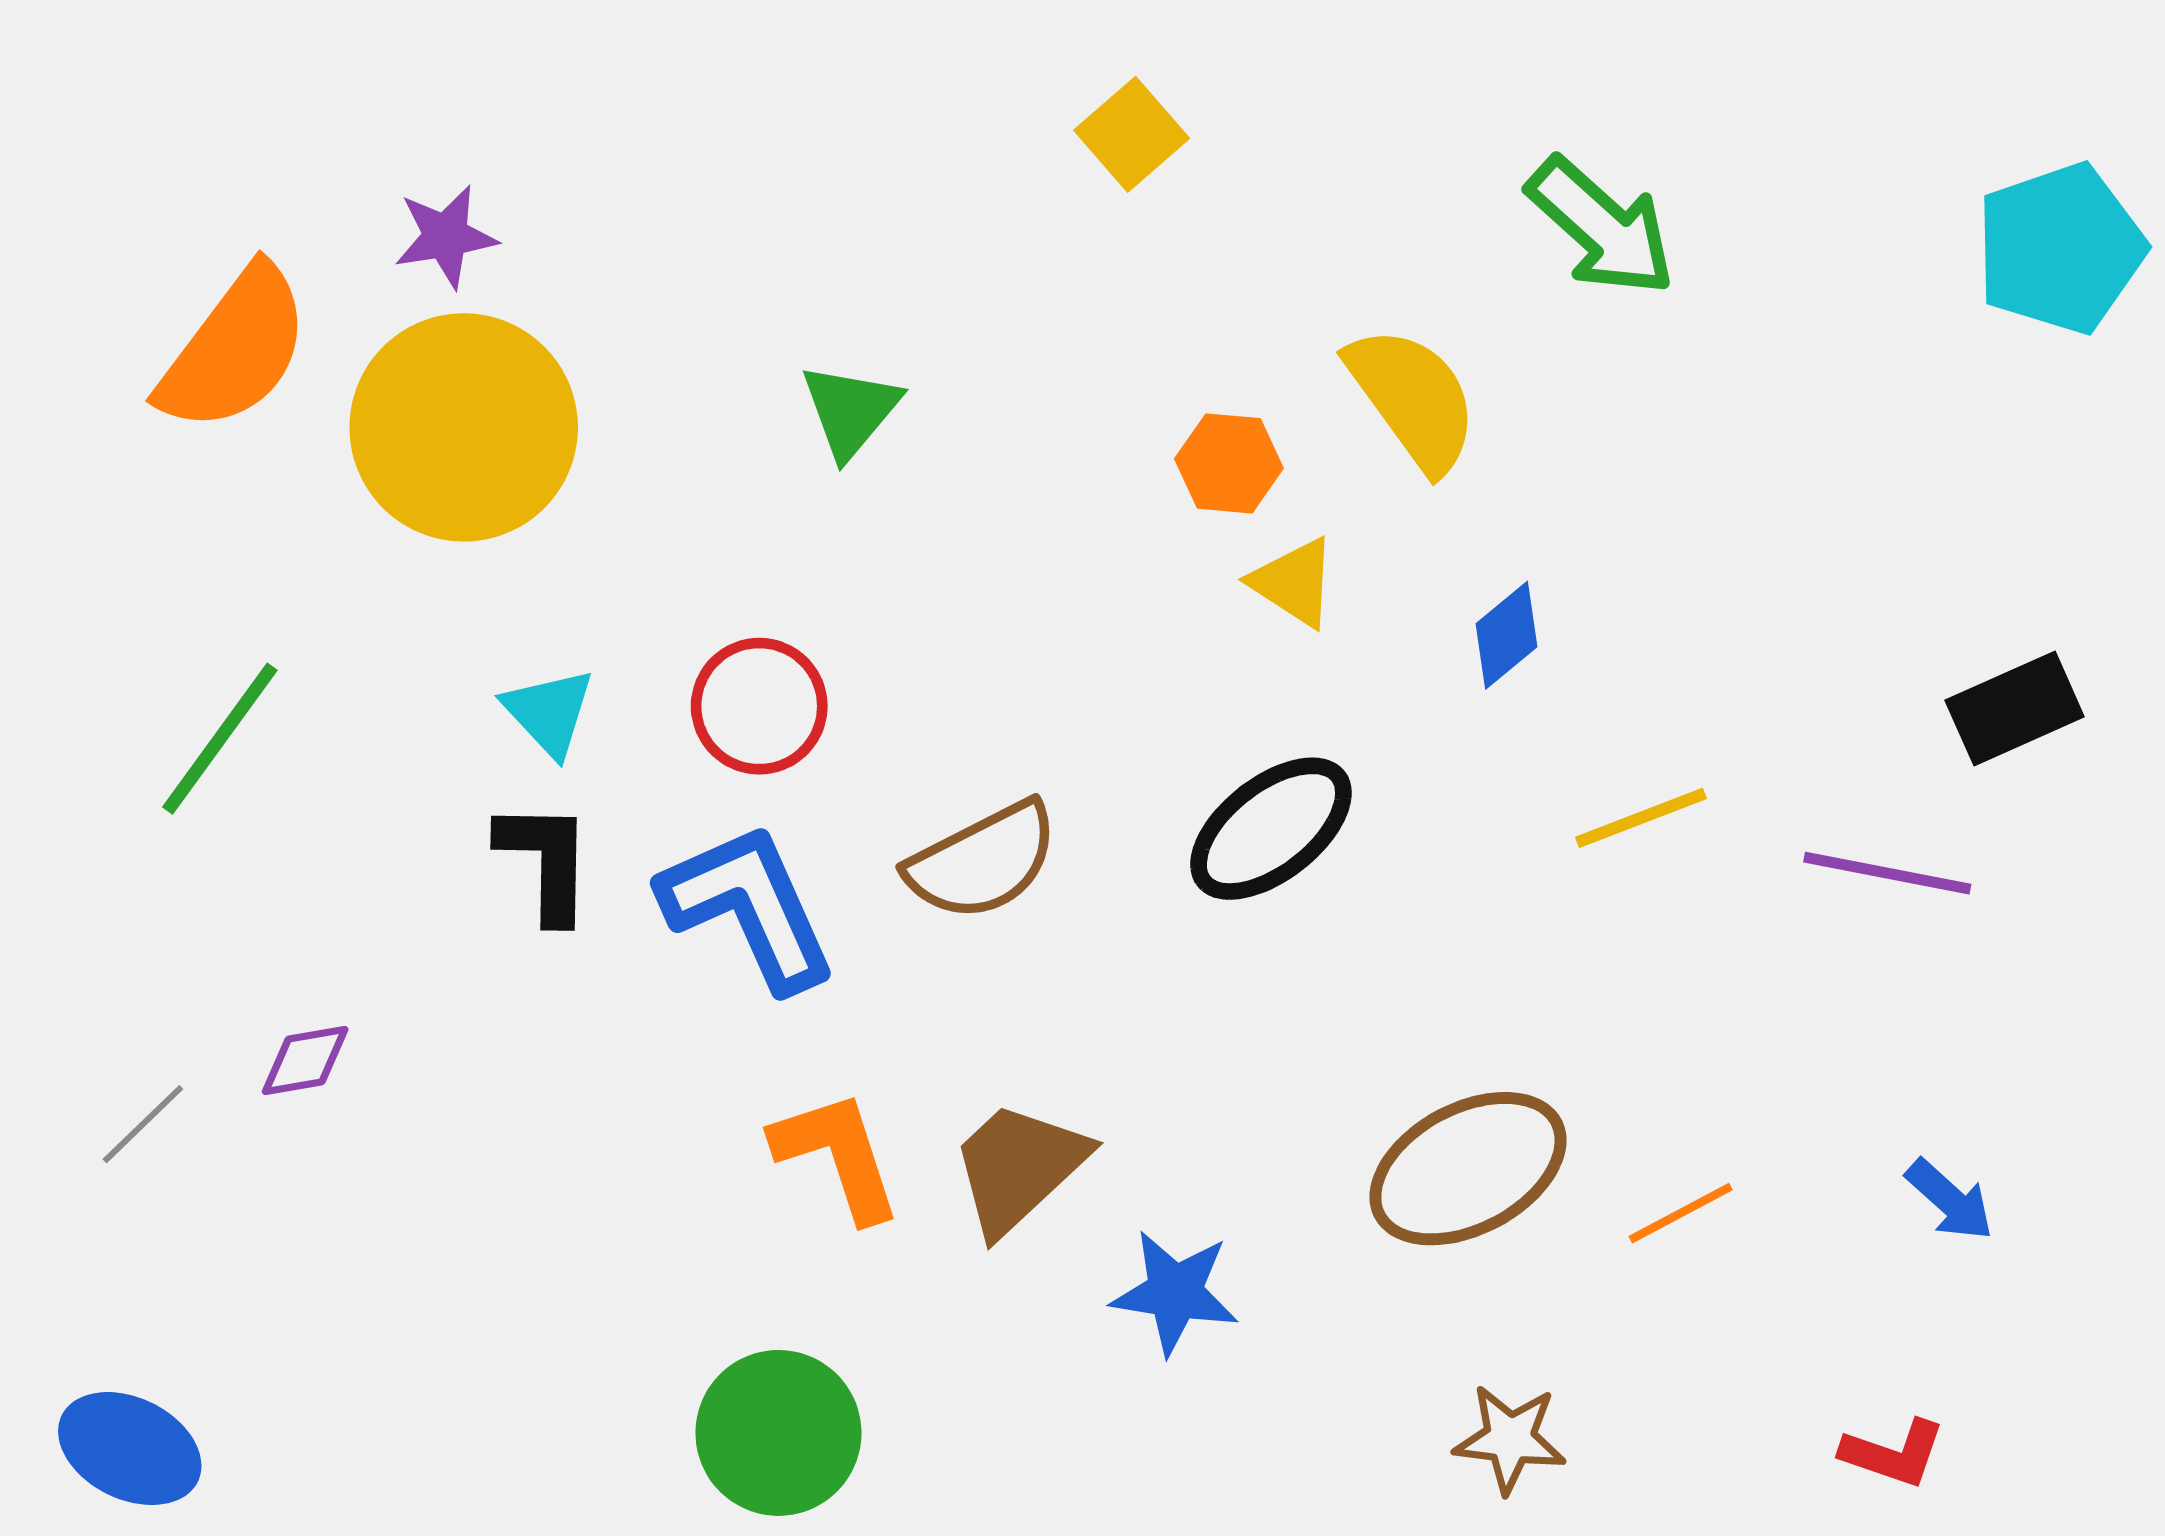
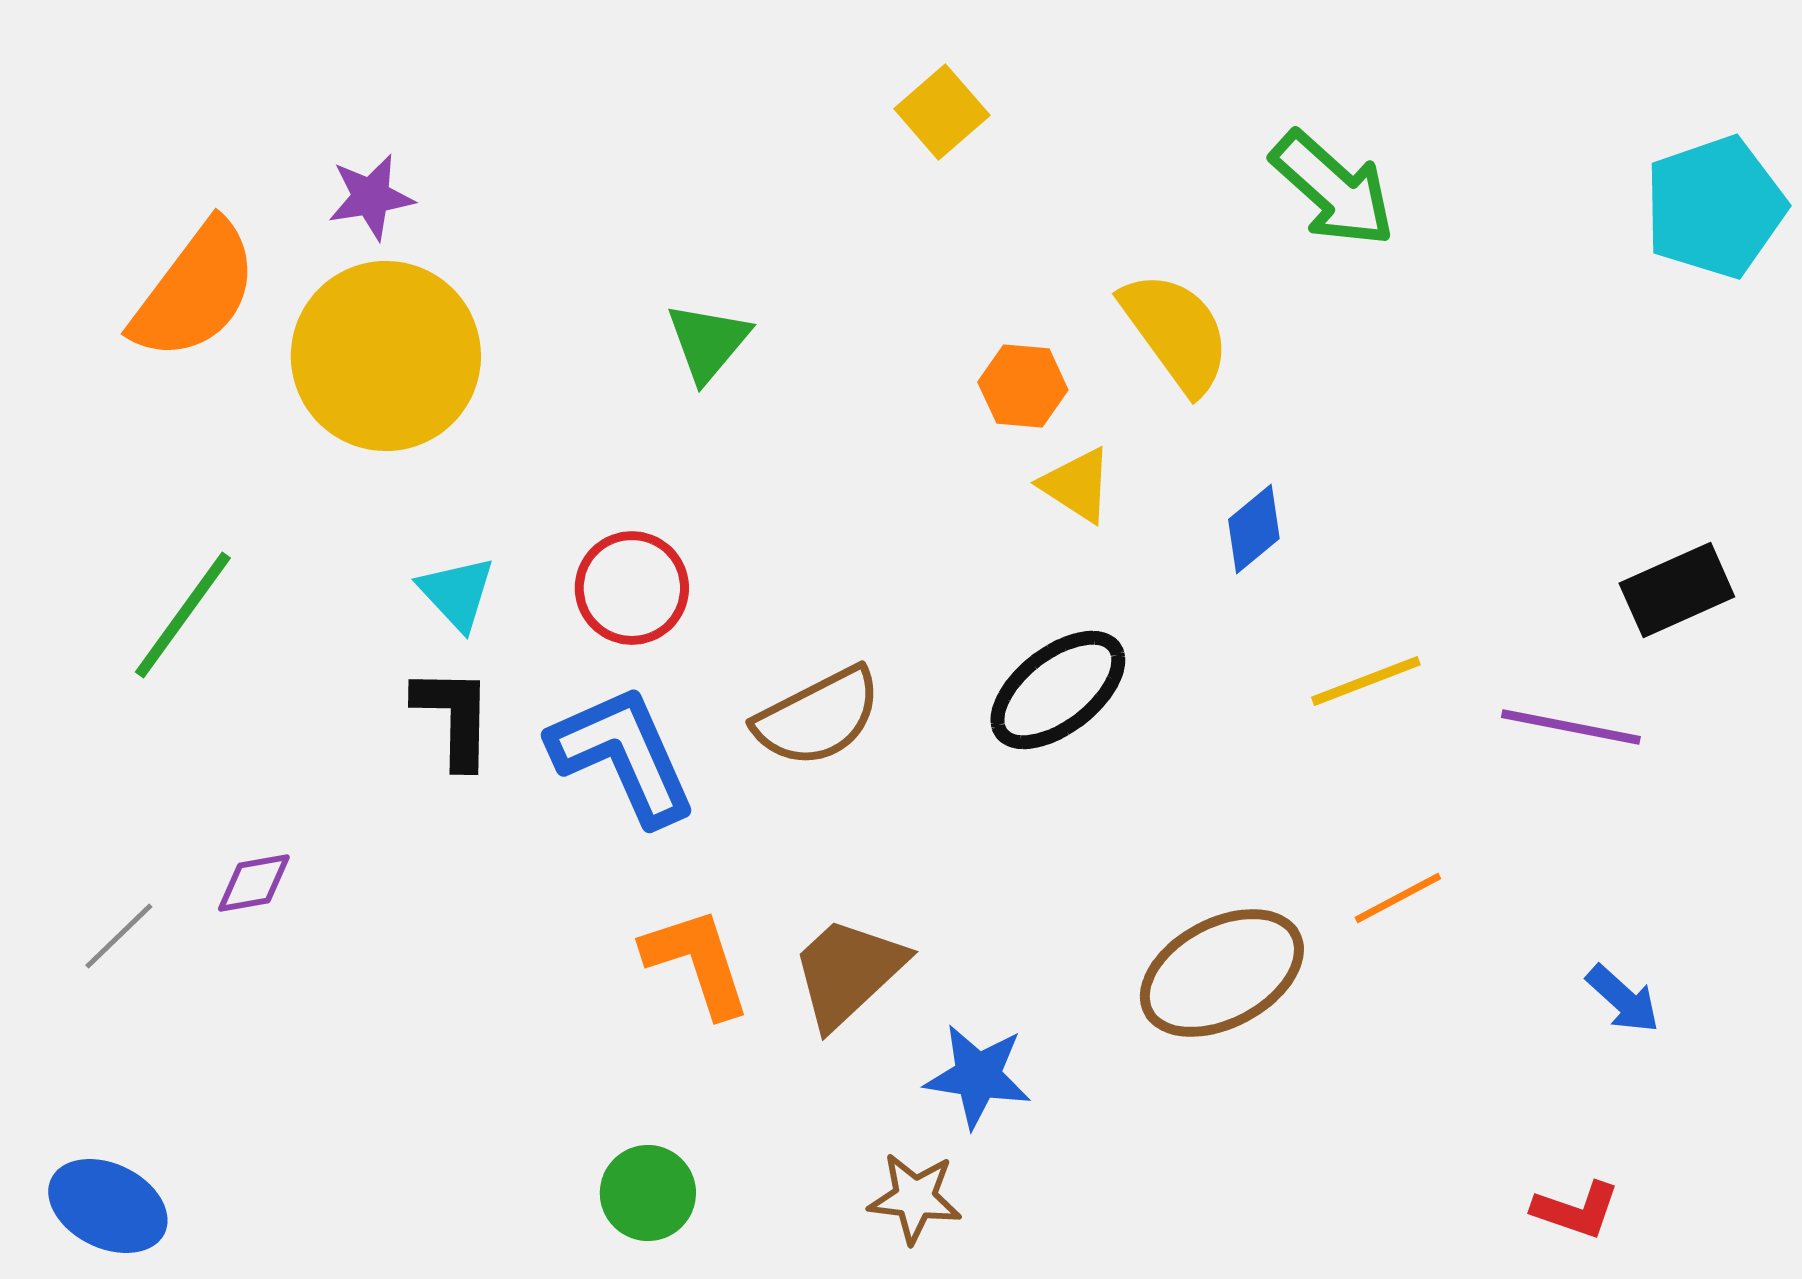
orange line: (1681, 1213) -> (1398, 898), moved
green circle: (778, 1433) -> (648, 1193), size x0.7
brown star: (1510, 1439) -> (915, 1198), moved

